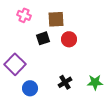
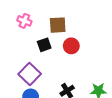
purple square: (15, 64) -> (30, 74), moved

